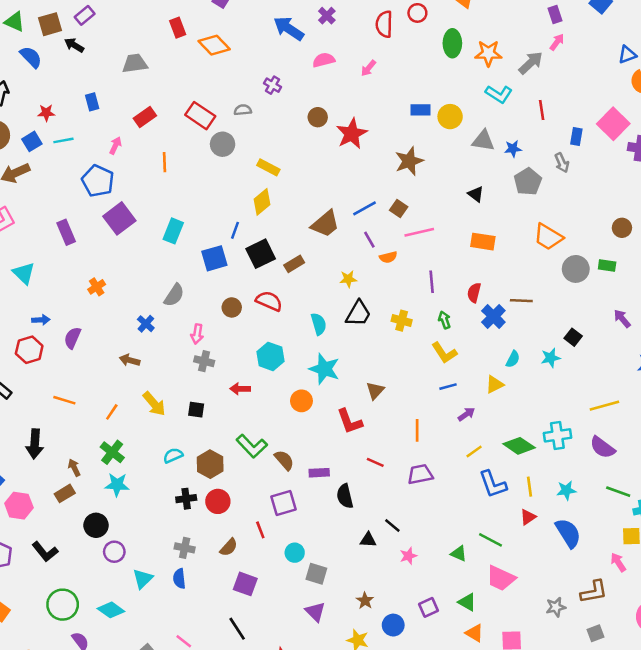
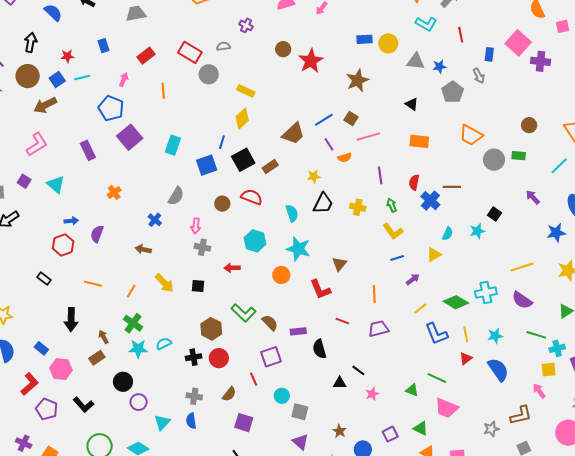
cyan semicircle: (173, 455) -> (164, 344), moved

